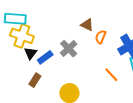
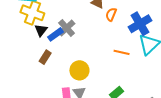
gray cross: (69, 49) -> (67, 28), moved
orange line: (111, 75) -> (122, 52), turned -35

